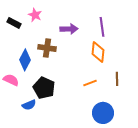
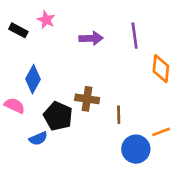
brown cross: (47, 48) -> (87, 99), moved
orange diamond: (98, 52) -> (161, 69), moved
brown line: (117, 79) -> (119, 115), moved
orange line: (90, 83) -> (161, 132), moved

